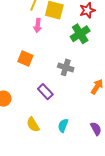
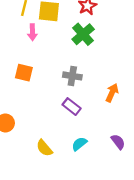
purple rectangle: (45, 92) -> (72, 107), moved
cyan semicircle: (63, 126) -> (79, 144), turned 40

